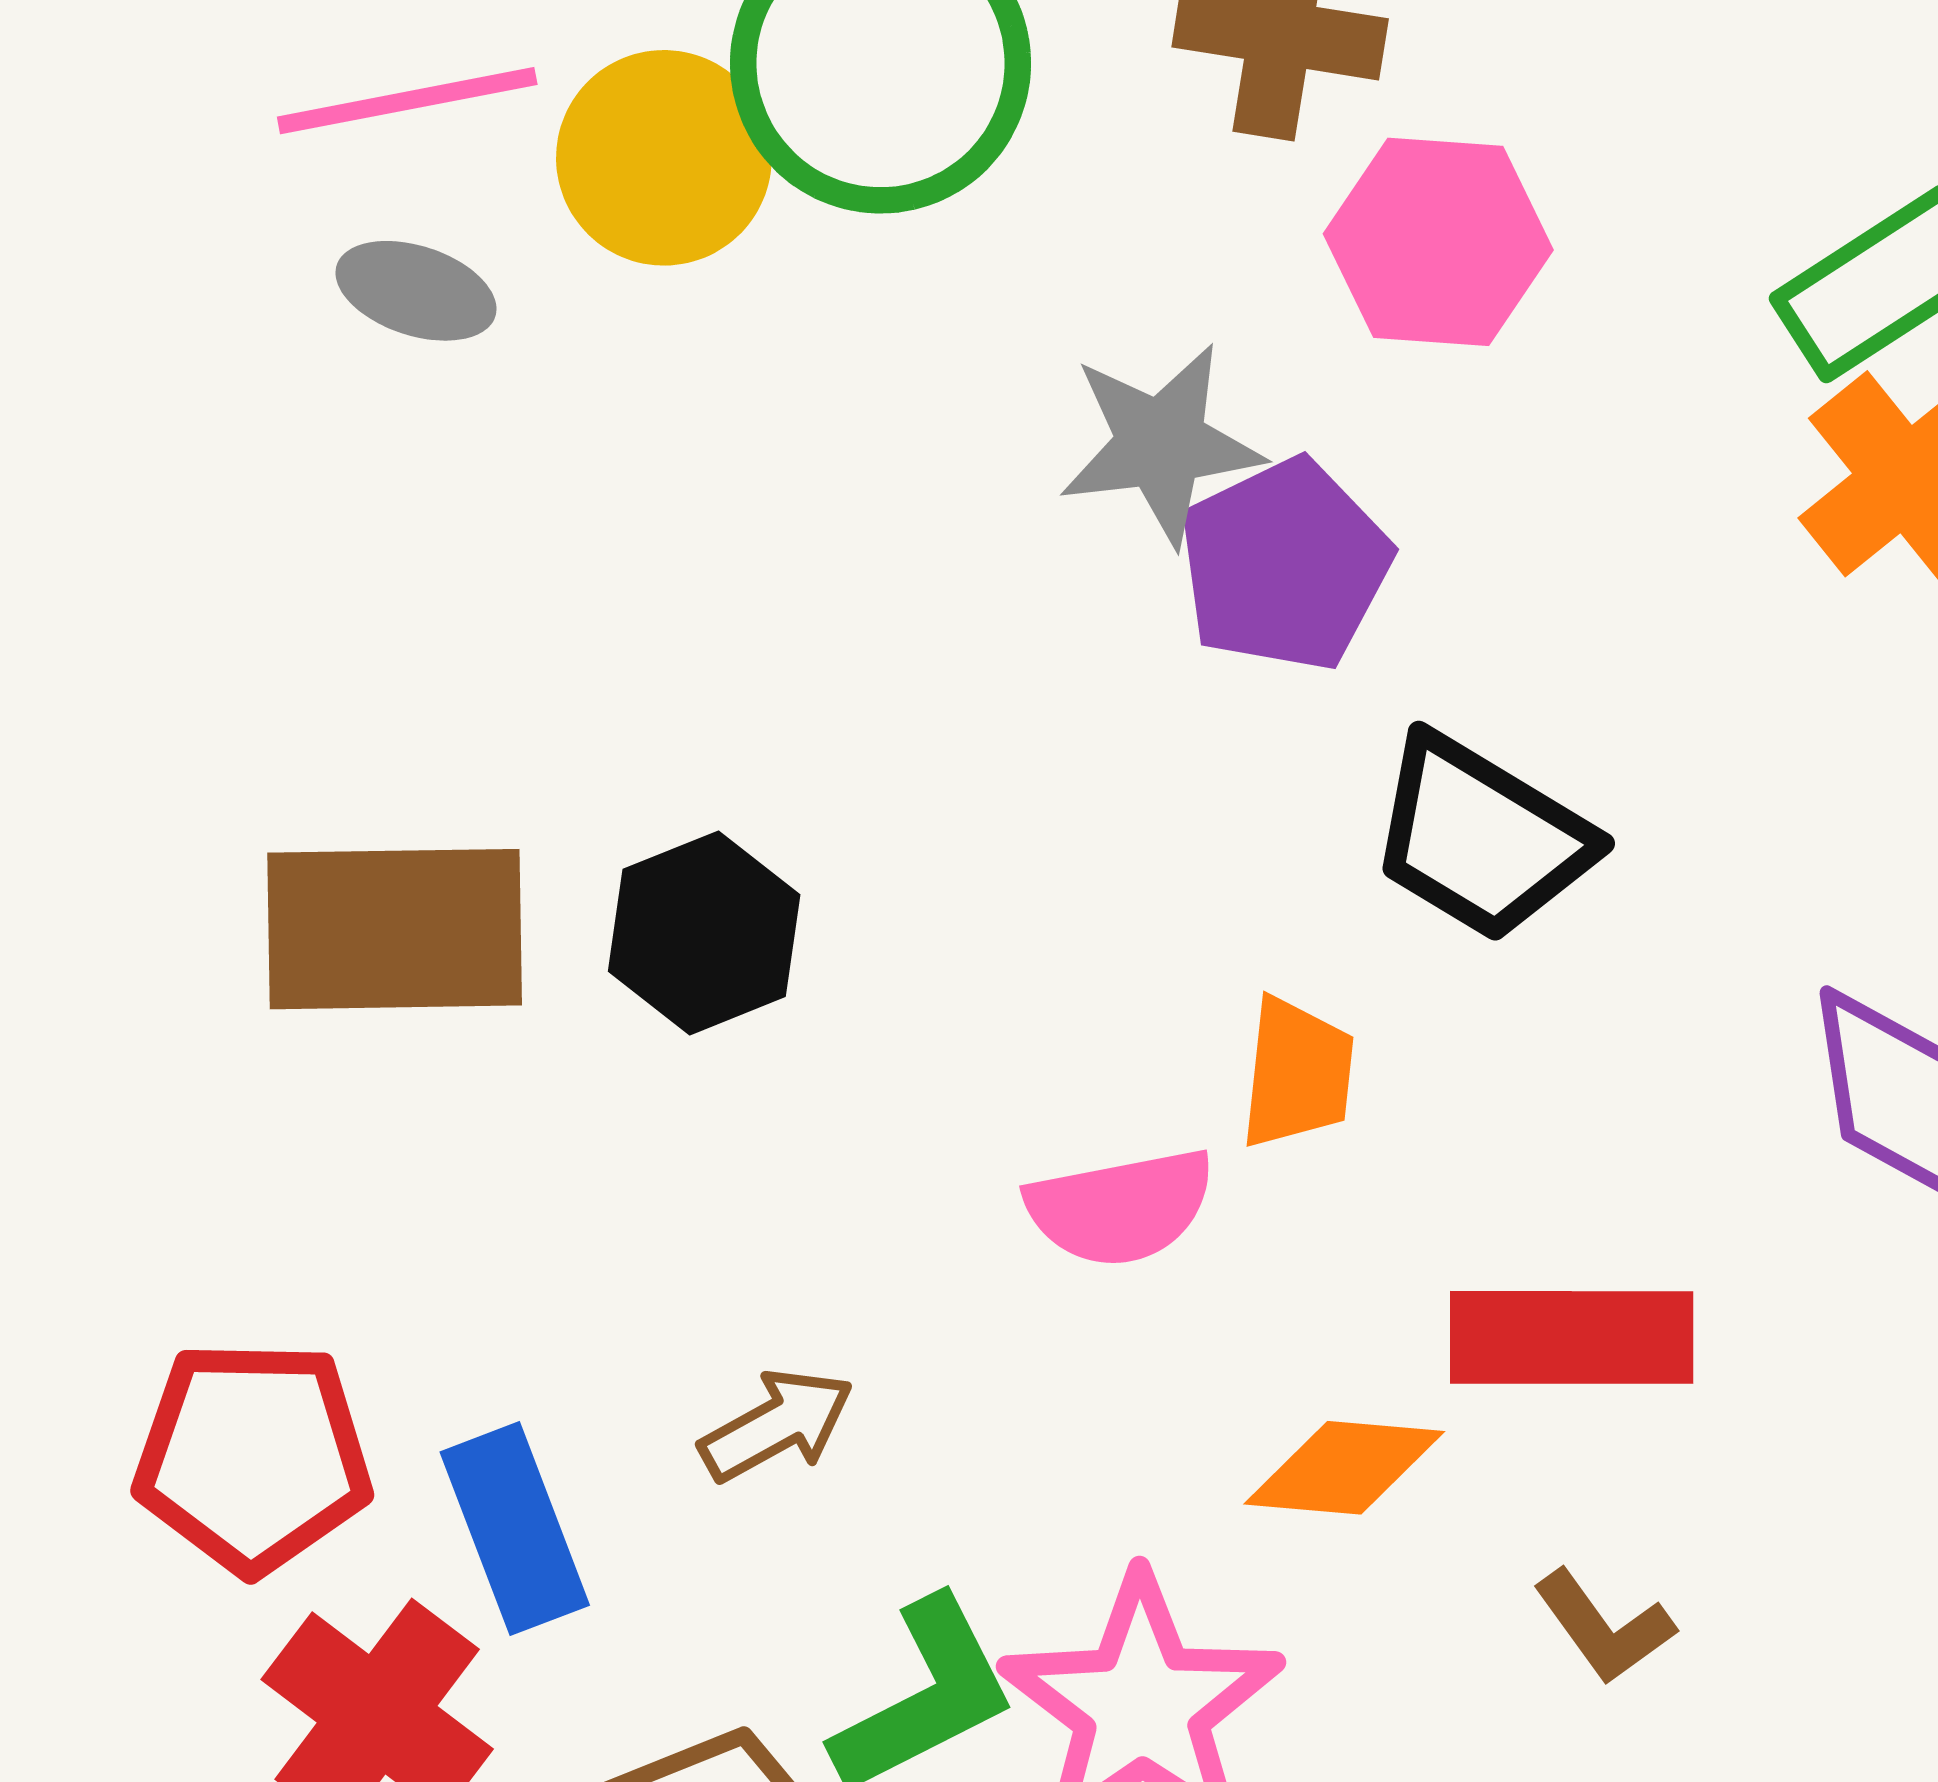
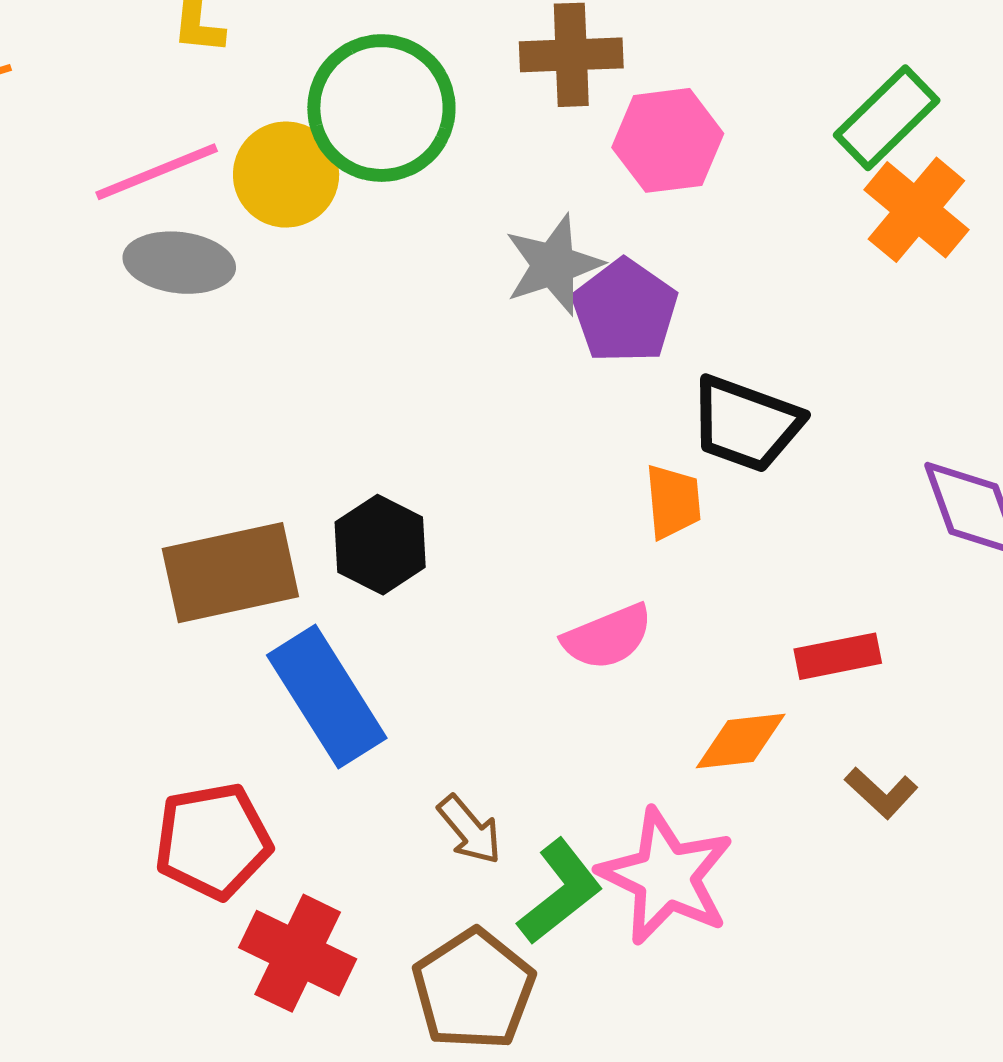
gray ellipse: (416, 291) -> (179, 263), size x1.4
orange trapezoid: (1297, 1073) -> (673, 502), moved
red rectangle: (1572, 1337) -> (838, 656), size x0.7
brown arrow: (777, 1425) -> (470, 830), moved, turned 90
blue rectangle: (515, 1529) -> (327, 697), moved, size x1.4

